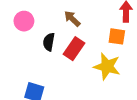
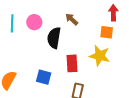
black semicircle: (49, 42) -> (54, 38), size x1.5
red rectangle: (74, 49) -> (72, 63), moved, turned -36

